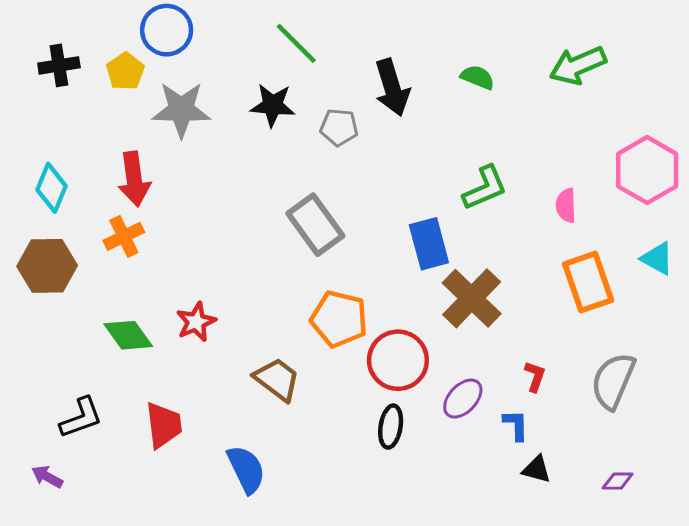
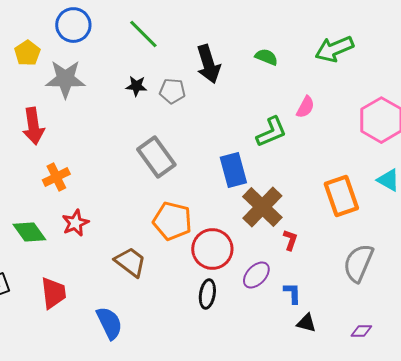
blue circle: (167, 30) -> (73, 25), moved
black star: (273, 105) -> (136, 86), moved, size x0.7
pink semicircle: (566, 205) -> (305, 107), moved, turned -150
orange cross: (124, 236) -> (56, 177), moved
red L-shape: (535, 376) -> (290, 240), moved

